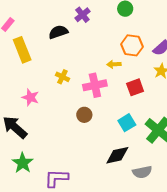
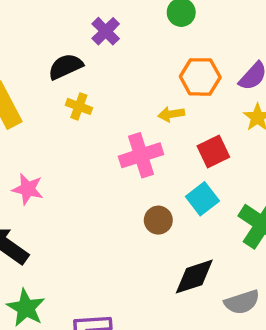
yellow cross: (62, 77) -> (79, 106), moved
brown circle: (84, 115) -> (158, 220), moved
cyan square: (127, 123) -> (202, 199), moved

